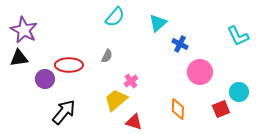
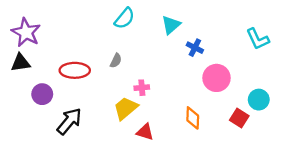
purple circle: (45, 79) -> (42, 94), moved
pink cross: (131, 81) -> (142, 88), turned 32
red square: (221, 109) -> (239, 118), turned -36

